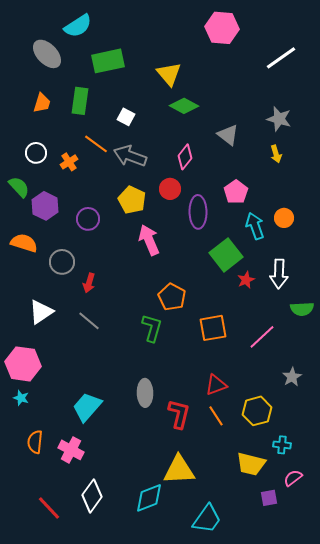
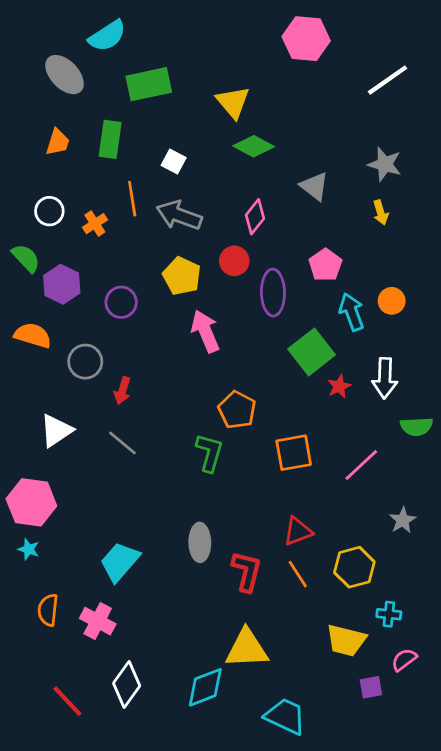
orange line: (96, 144) -> (132, 199), turned 45
cyan trapezoid: (207, 519) -> (285, 716), turned -100

